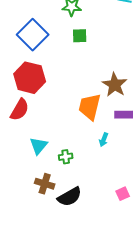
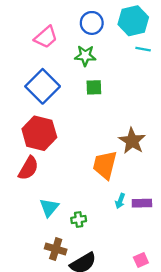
purple rectangle: (124, 115) -> (142, 203), moved

